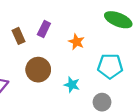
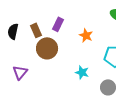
brown circle: (38, 70) -> (47, 48), moved

